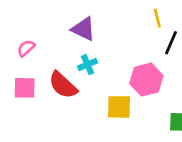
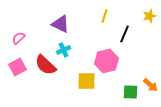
yellow line: (157, 18) -> (104, 16), moved, turned 32
pink square: (25, 88) -> (18, 67), turned -30

